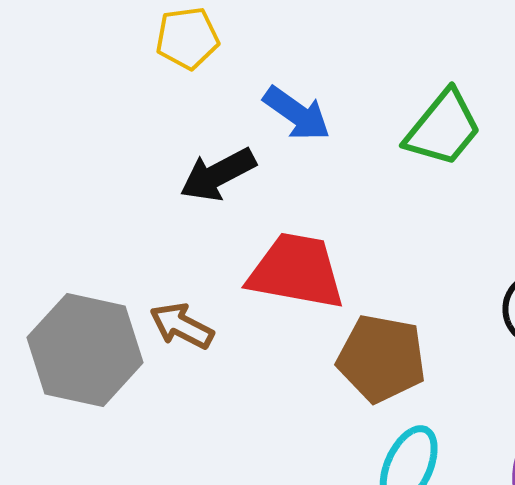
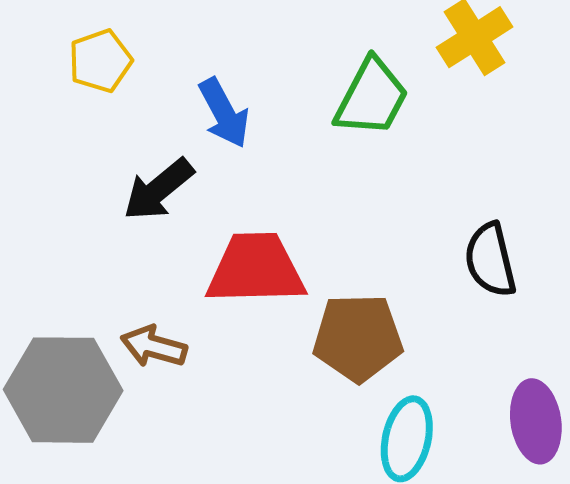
blue arrow: (297, 114) -> (224, 113), turned 38

